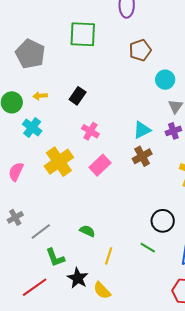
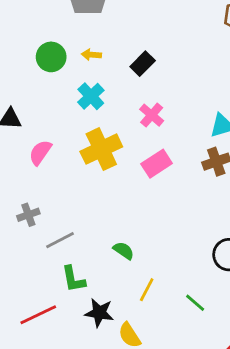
cyan cross: (32, 128) -> (91, 96), moved
green line: (148, 248) -> (195, 303), moved
black star: (78, 278) -> (99, 313), turned -30

